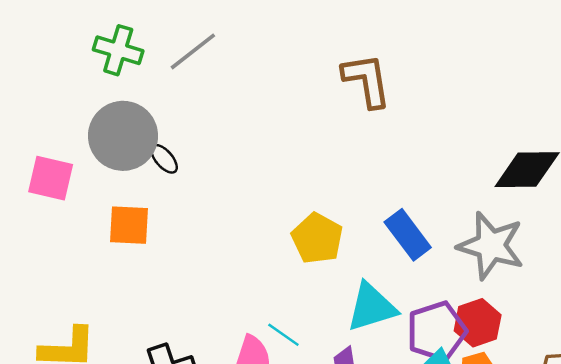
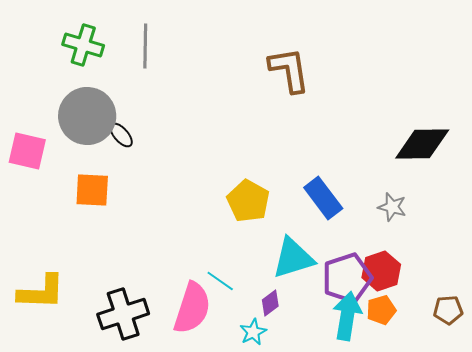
gray line: (193, 51) -> (145, 46), turned -51
gray star: (491, 246) -> (392, 207), size x0.5

